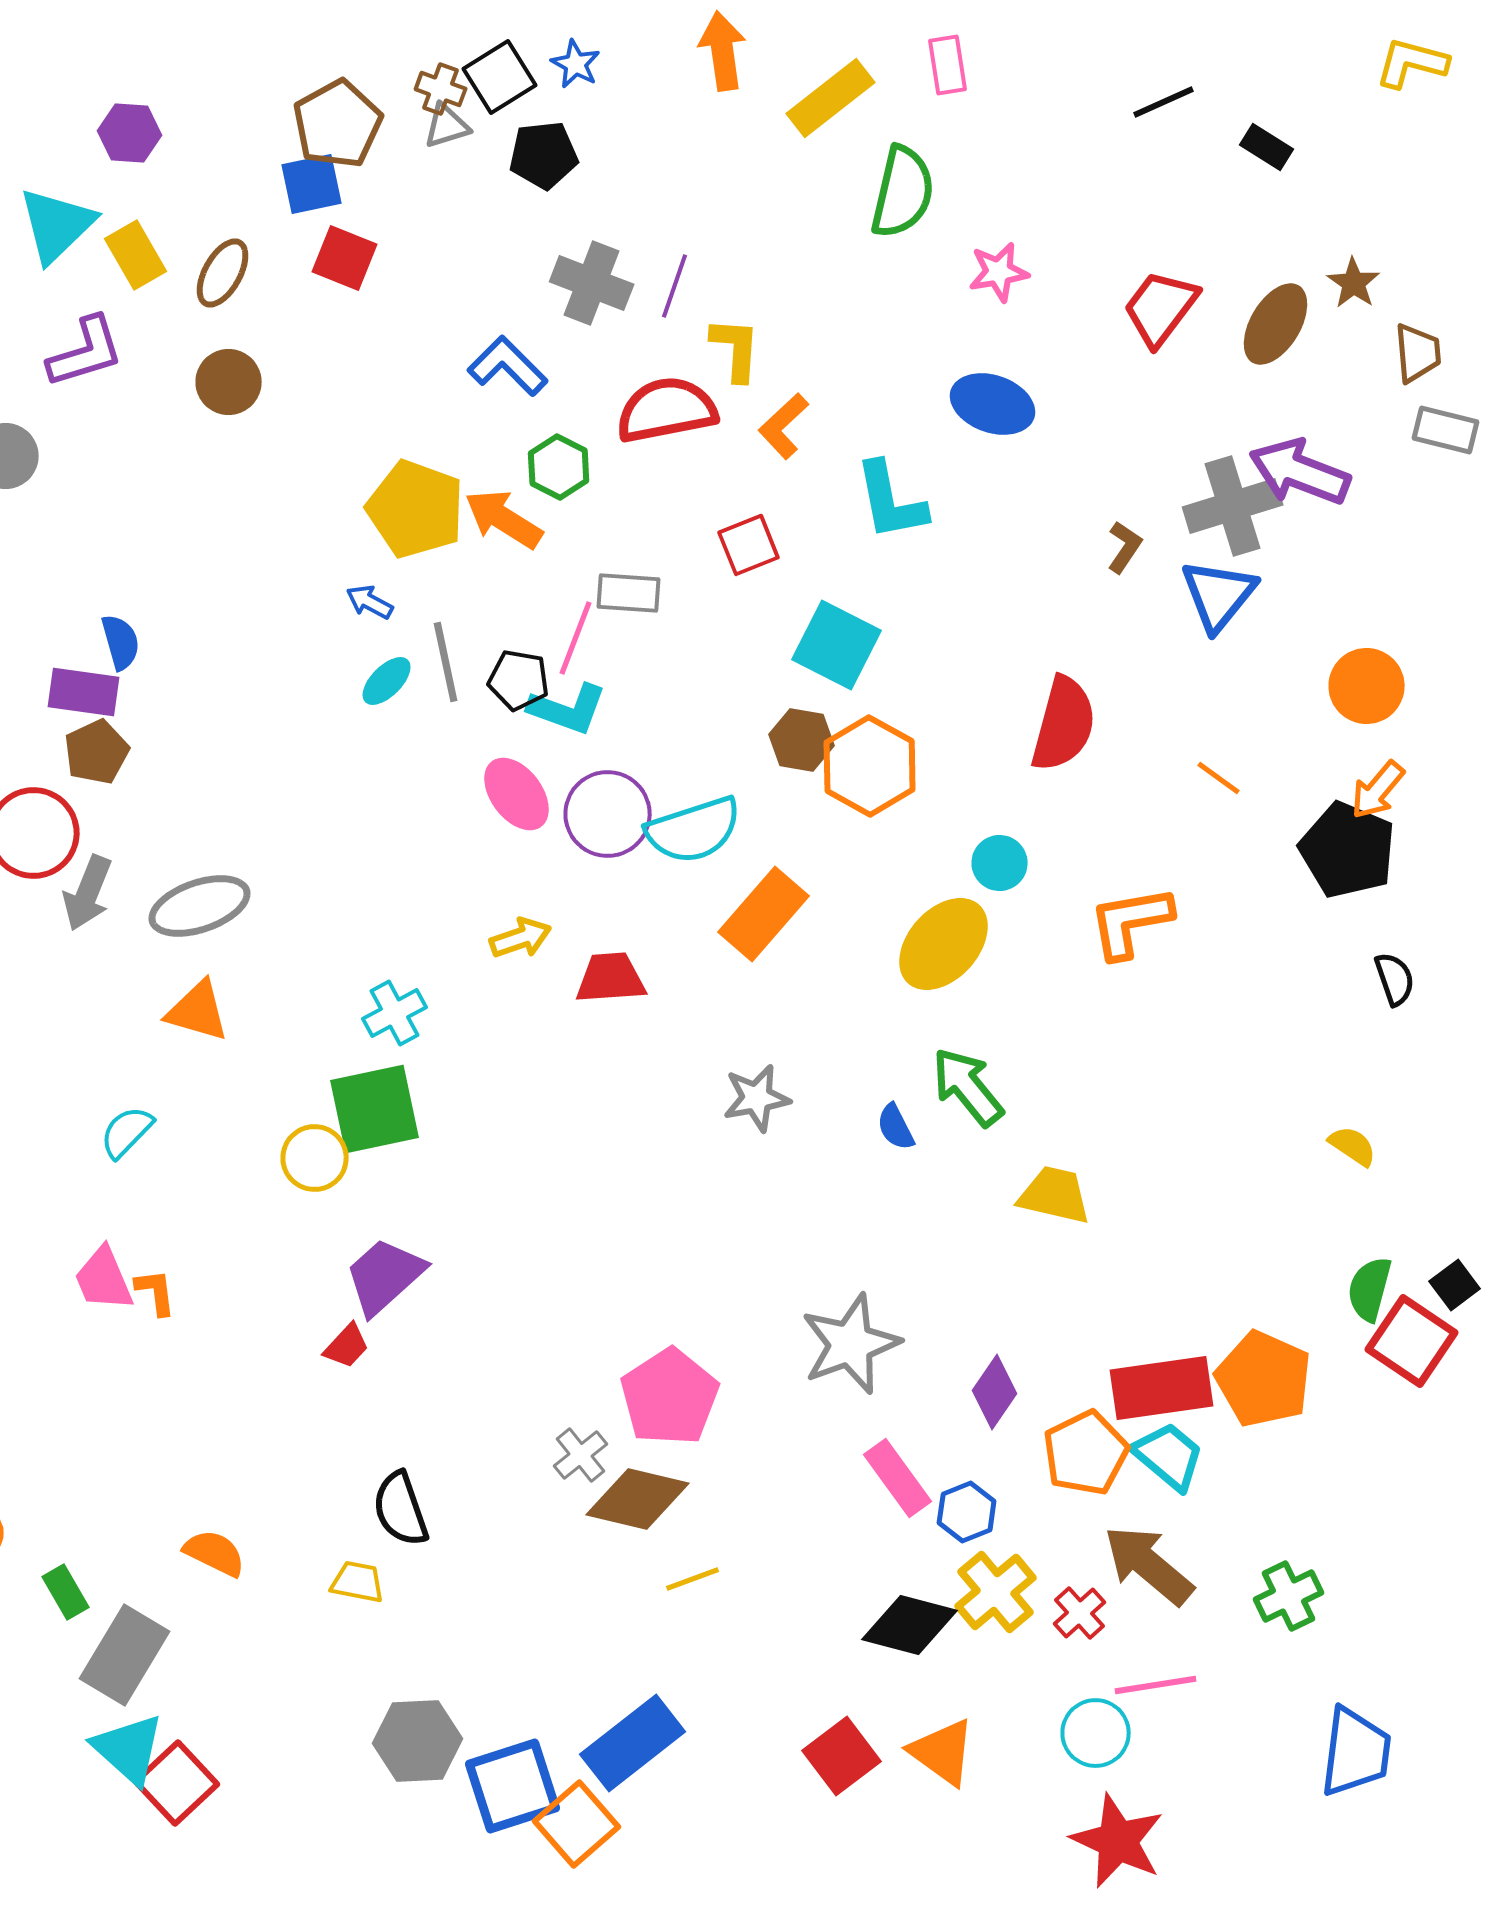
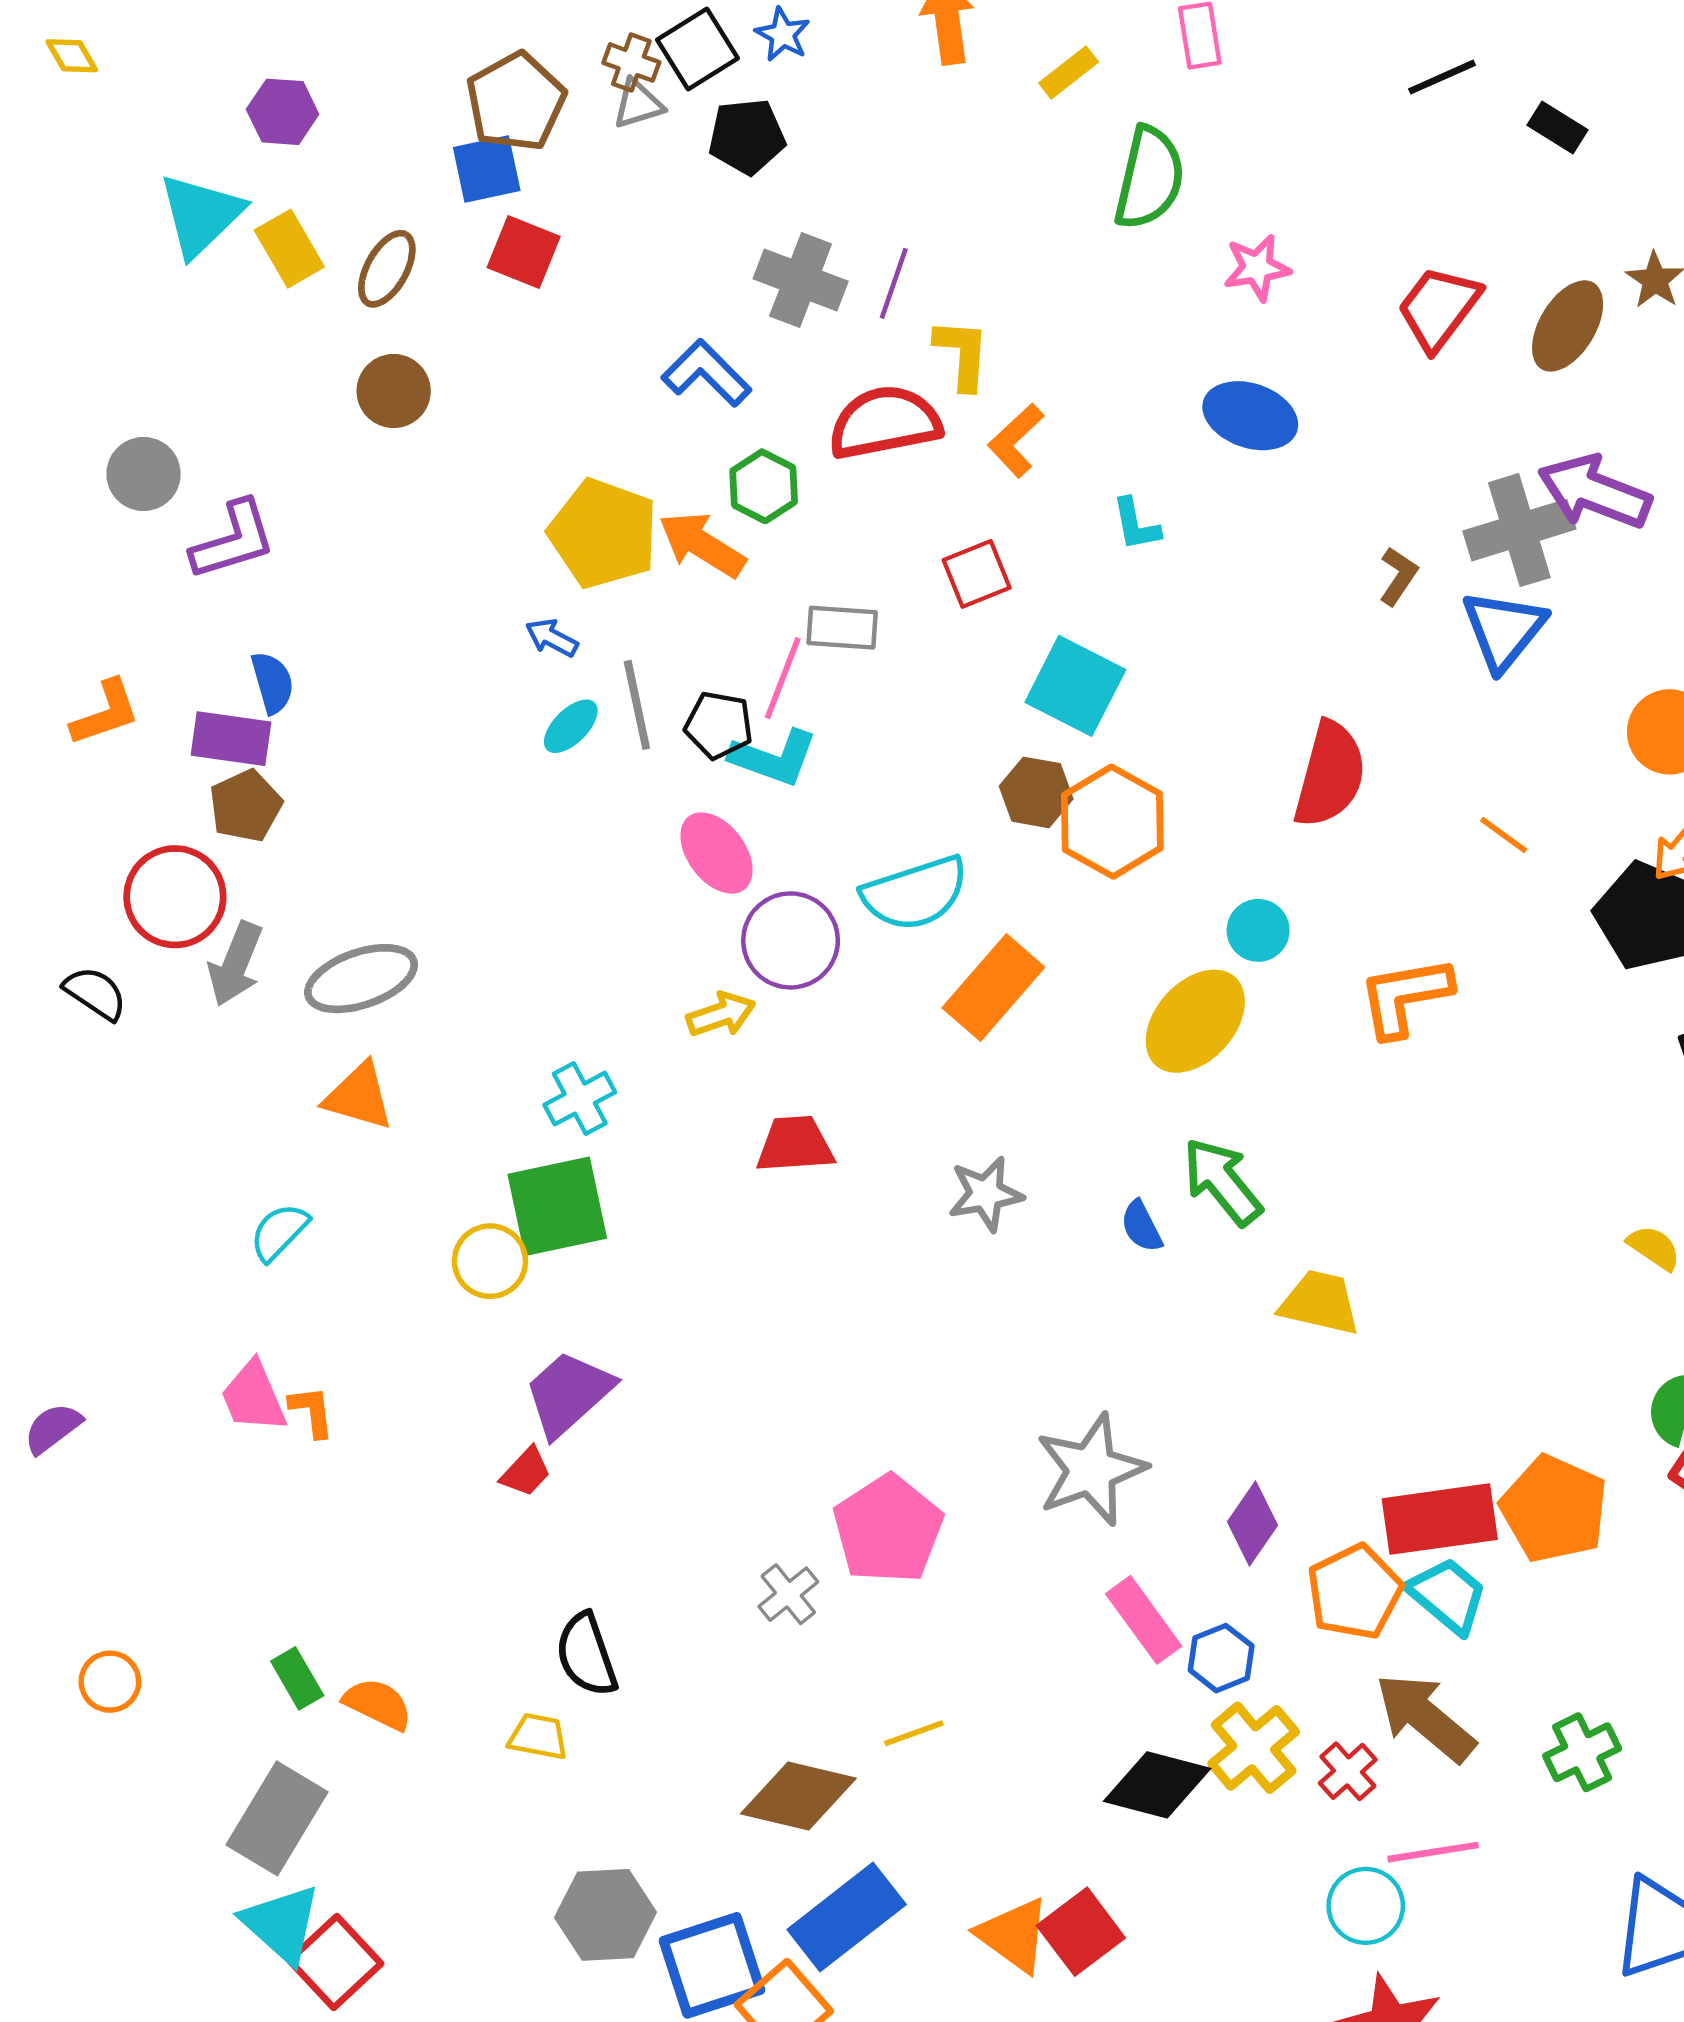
yellow rectangle: (831, 98) -> (1069, 73), size x0.6
purple L-shape: (86, 352) -> (233, 540), moved
cyan L-shape: (891, 501) -> (1136, 524), size x0.6
purple circle: (608, 814) -> (791, 940), moved
red trapezoid: (611, 978) -> (795, 1145), moved
brown diamond: (638, 1499) -> (798, 1796), moved
green rectangle: (66, 1592) -> (297, 1678), moved
orange triangle: (943, 1752) -> (1014, 1935), moved

